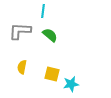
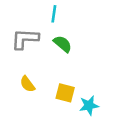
yellow semicircle: (22, 67) -> (27, 84), turned -48

